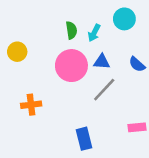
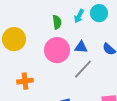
cyan arrow: (94, 33) -> (79, 16), moved
yellow circle: (17, 52) -> (14, 39), size x1.5

